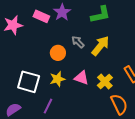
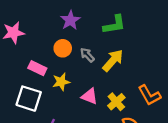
pink rectangle: (41, 16) -> (37, 68), moved
orange circle: (58, 53) -> (63, 48), moved
yellow star: (57, 79) -> (61, 82), moved

